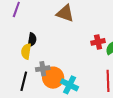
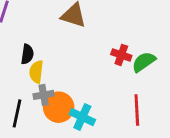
red cross: (98, 42) -> (121, 55), turned 32
yellow semicircle: (26, 51) -> (36, 72), moved

